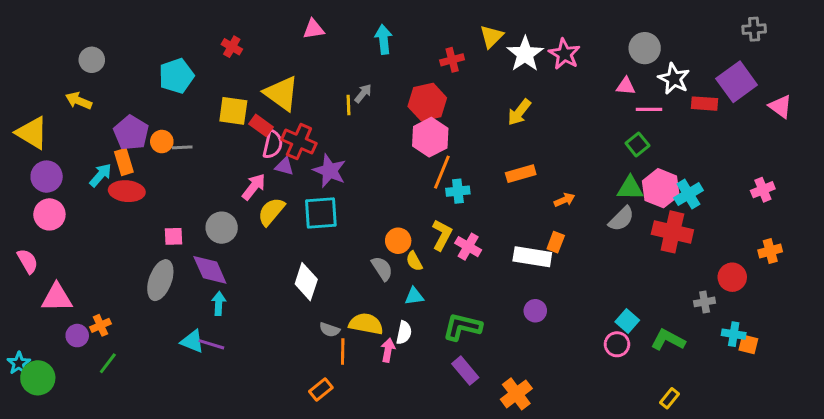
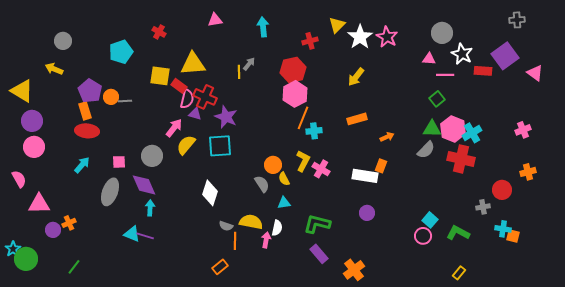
yellow triangle: (281, 93) -> (193, 64), turned -40
cyan arrow: (101, 175) -> (82, 165), moved
green line: (108, 363) -> (74, 267), moved

